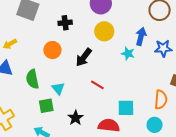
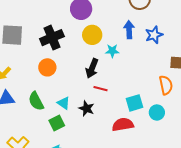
black cross: (65, 23) -> (52, 38), size x1.6
cyan star: (128, 54) -> (112, 51), moved
black arrow: (84, 57) -> (92, 68), moved
black star: (76, 118) -> (87, 108), moved
cyan circle: (155, 125) -> (157, 112), moved

